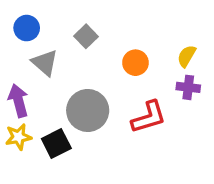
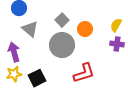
gray square: (86, 36) -> (62, 20), moved
gray circle: (88, 110) -> (62, 45), moved
red L-shape: (149, 117) -> (84, 73), moved

